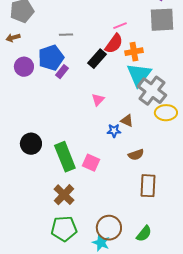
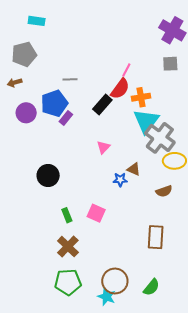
gray square: (162, 20) -> (170, 64), size x0.6
pink line: (120, 26) -> (126, 70), turned -40
black circle: (31, 144) -> (48, 175), moved
brown semicircle: (136, 155) -> (164, 191), moved
green rectangle: (65, 157) -> (67, 215), moved, size x0.5

